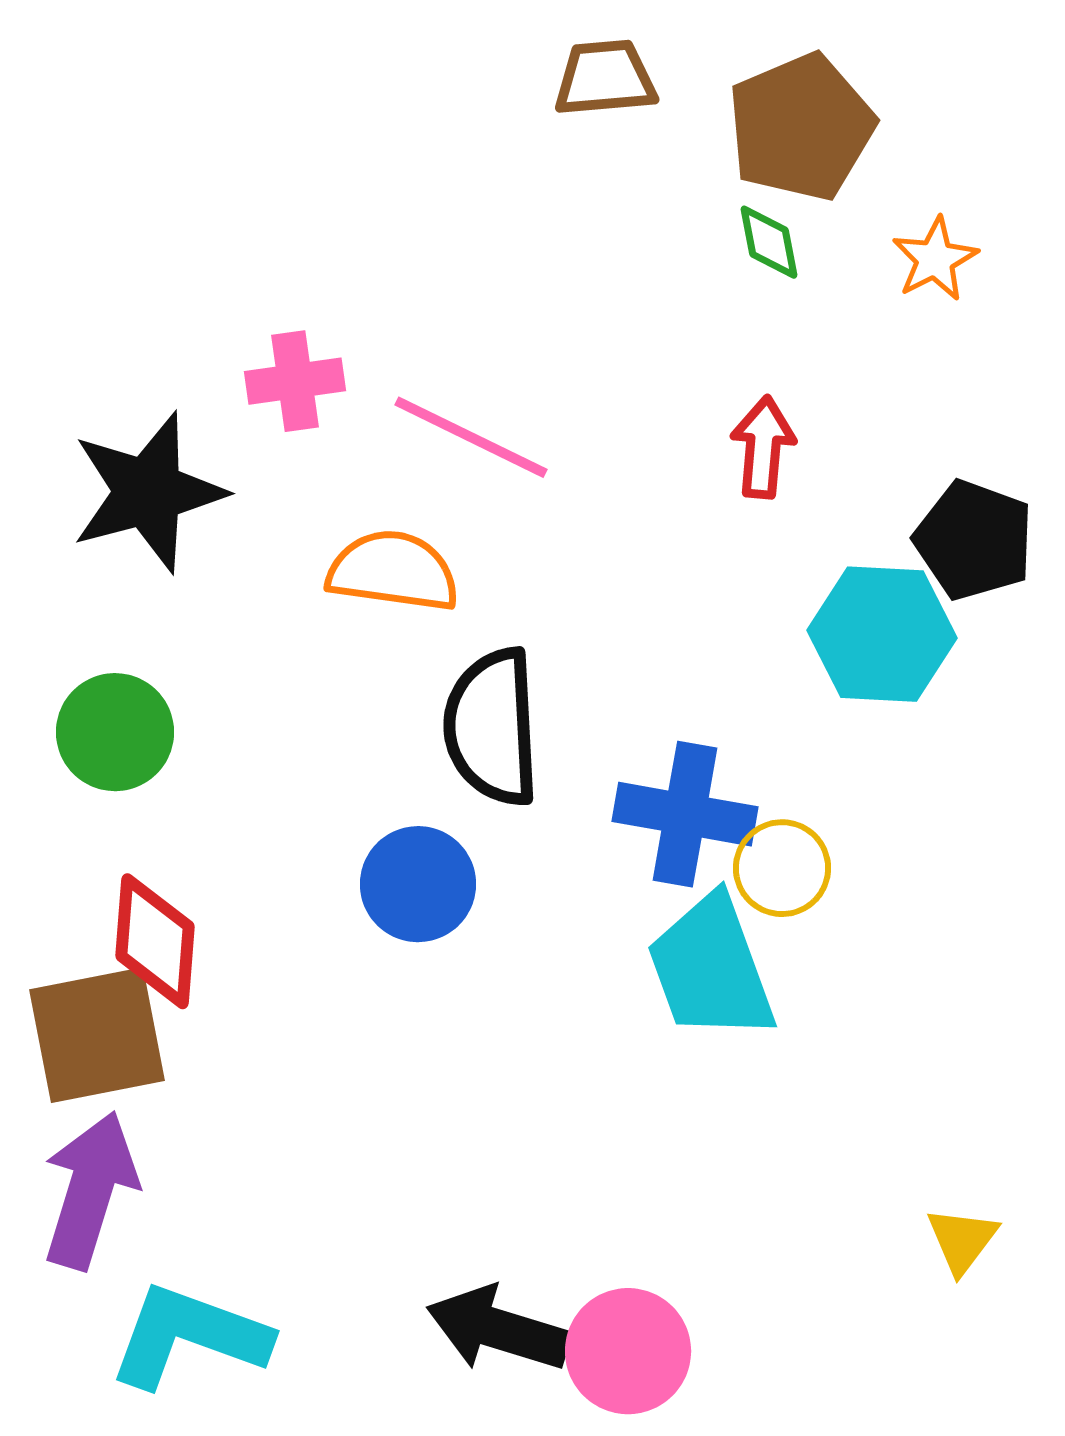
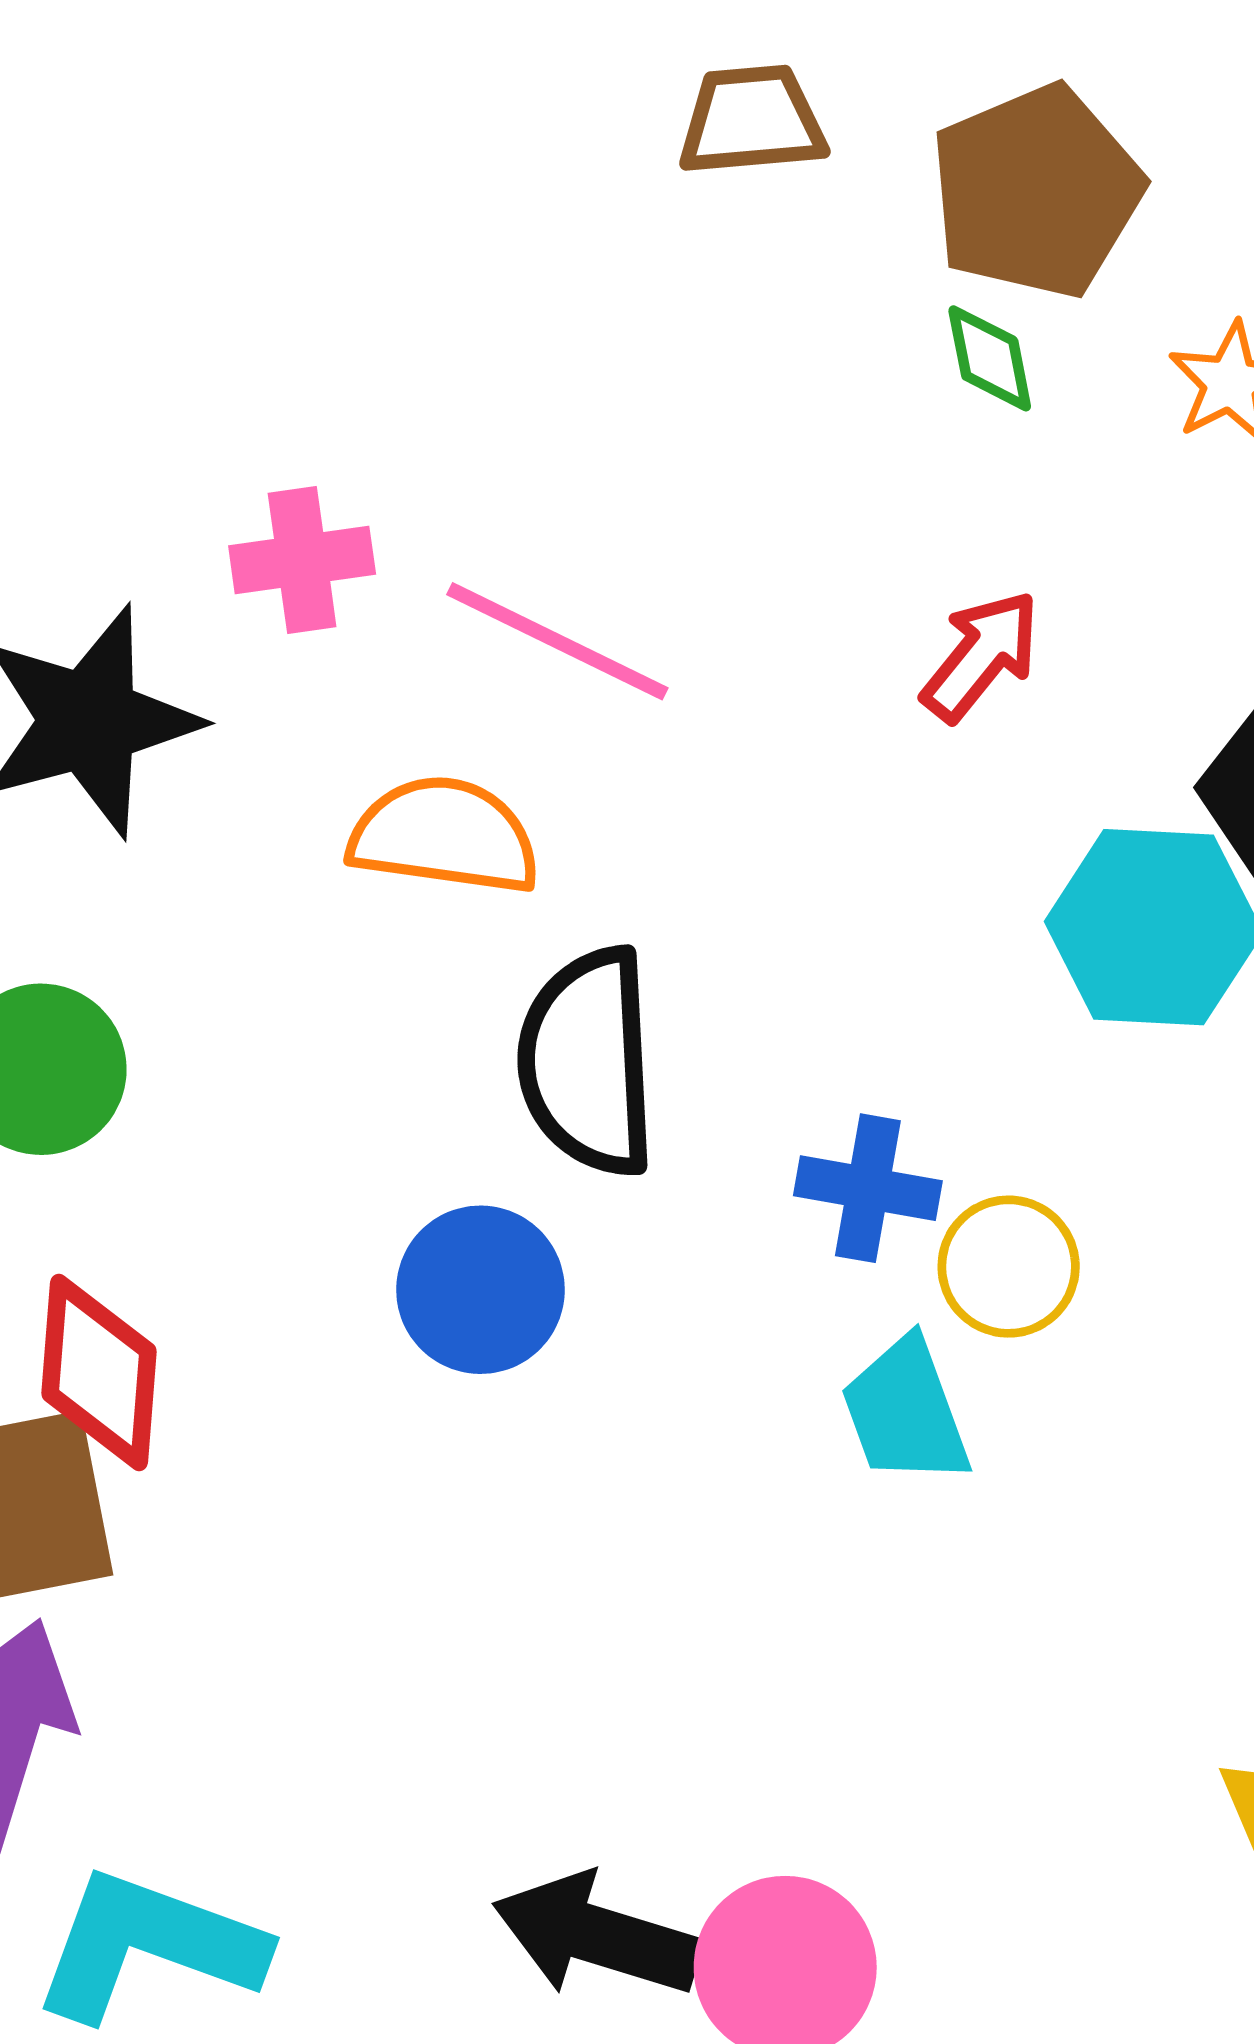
red arrow: (763, 447) -> (981, 656), turned 34
blue cross: (685, 814) -> (868, 1188), size x0.7
cyan trapezoid: (711, 968) -> (906, 1412), size x0.7

